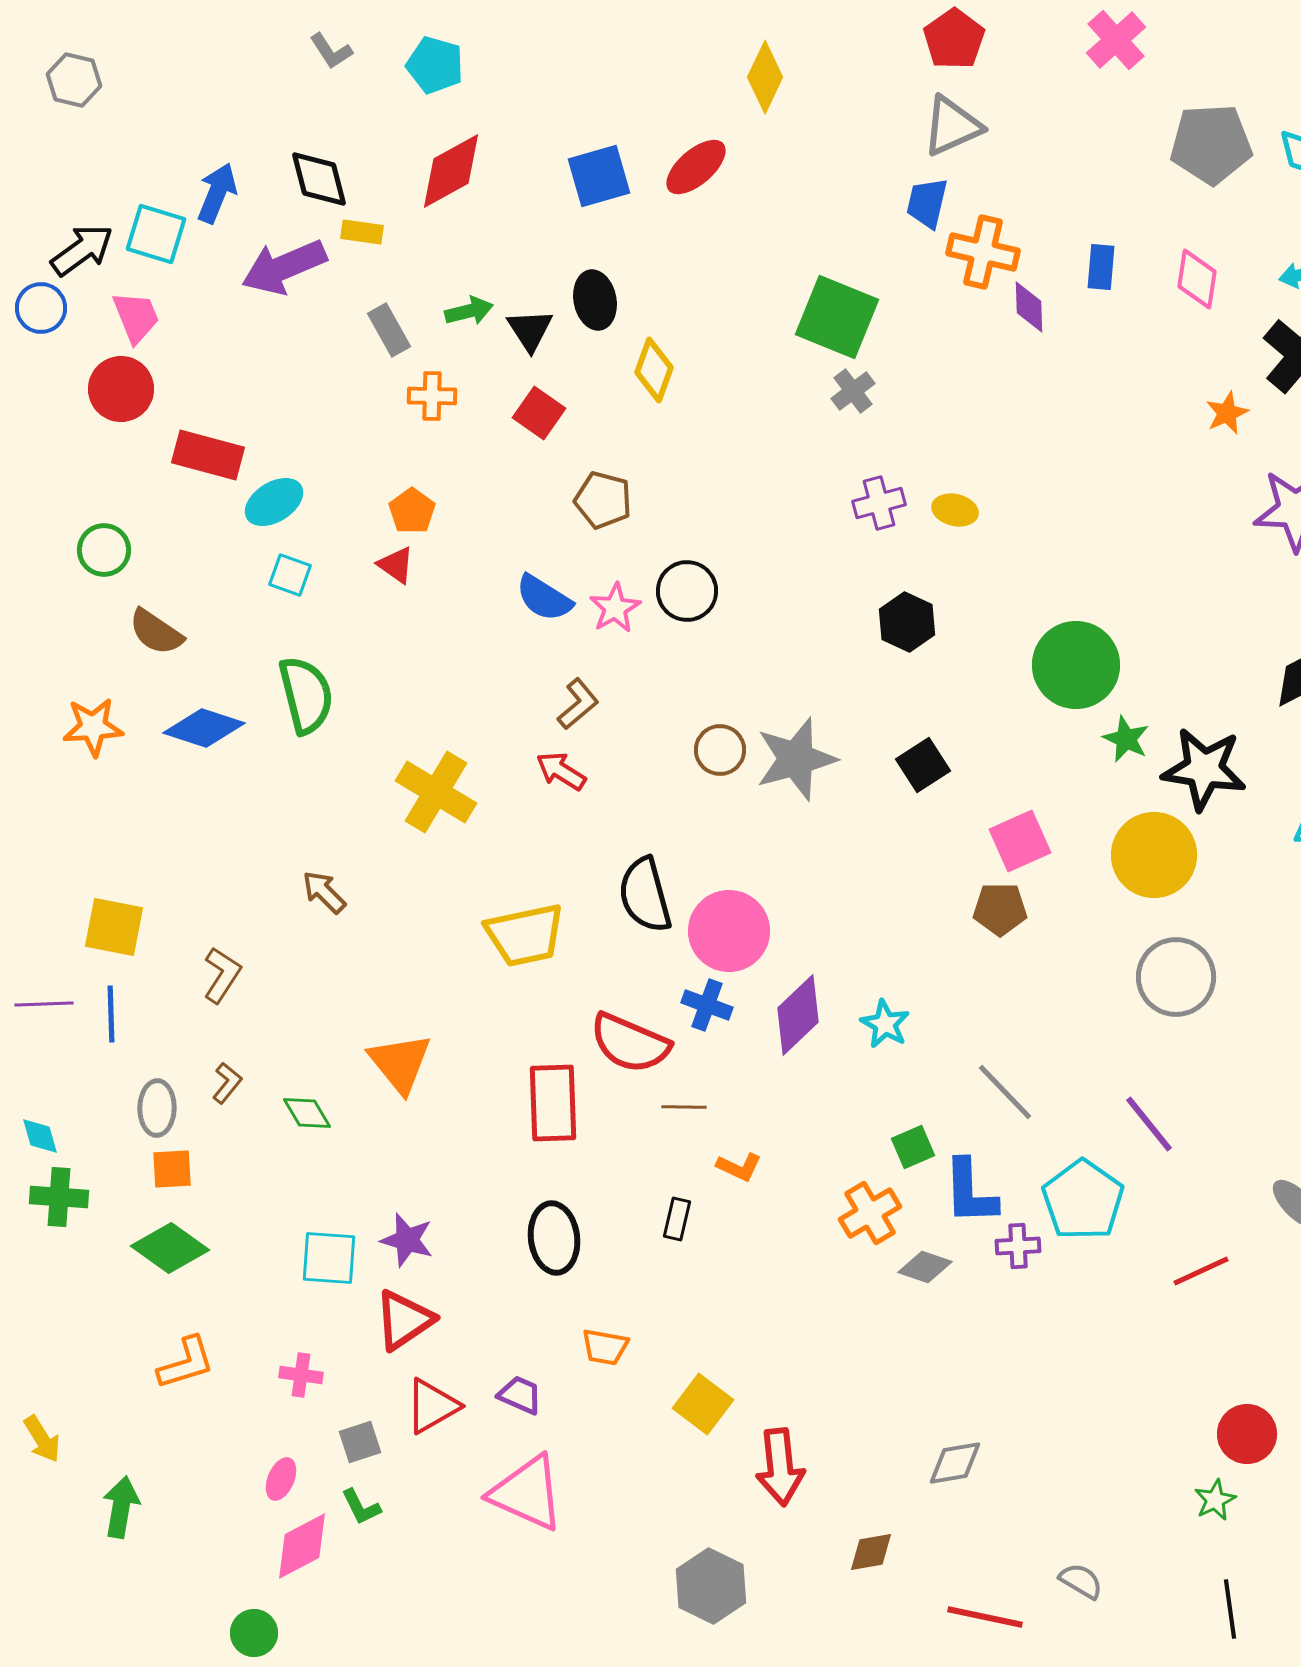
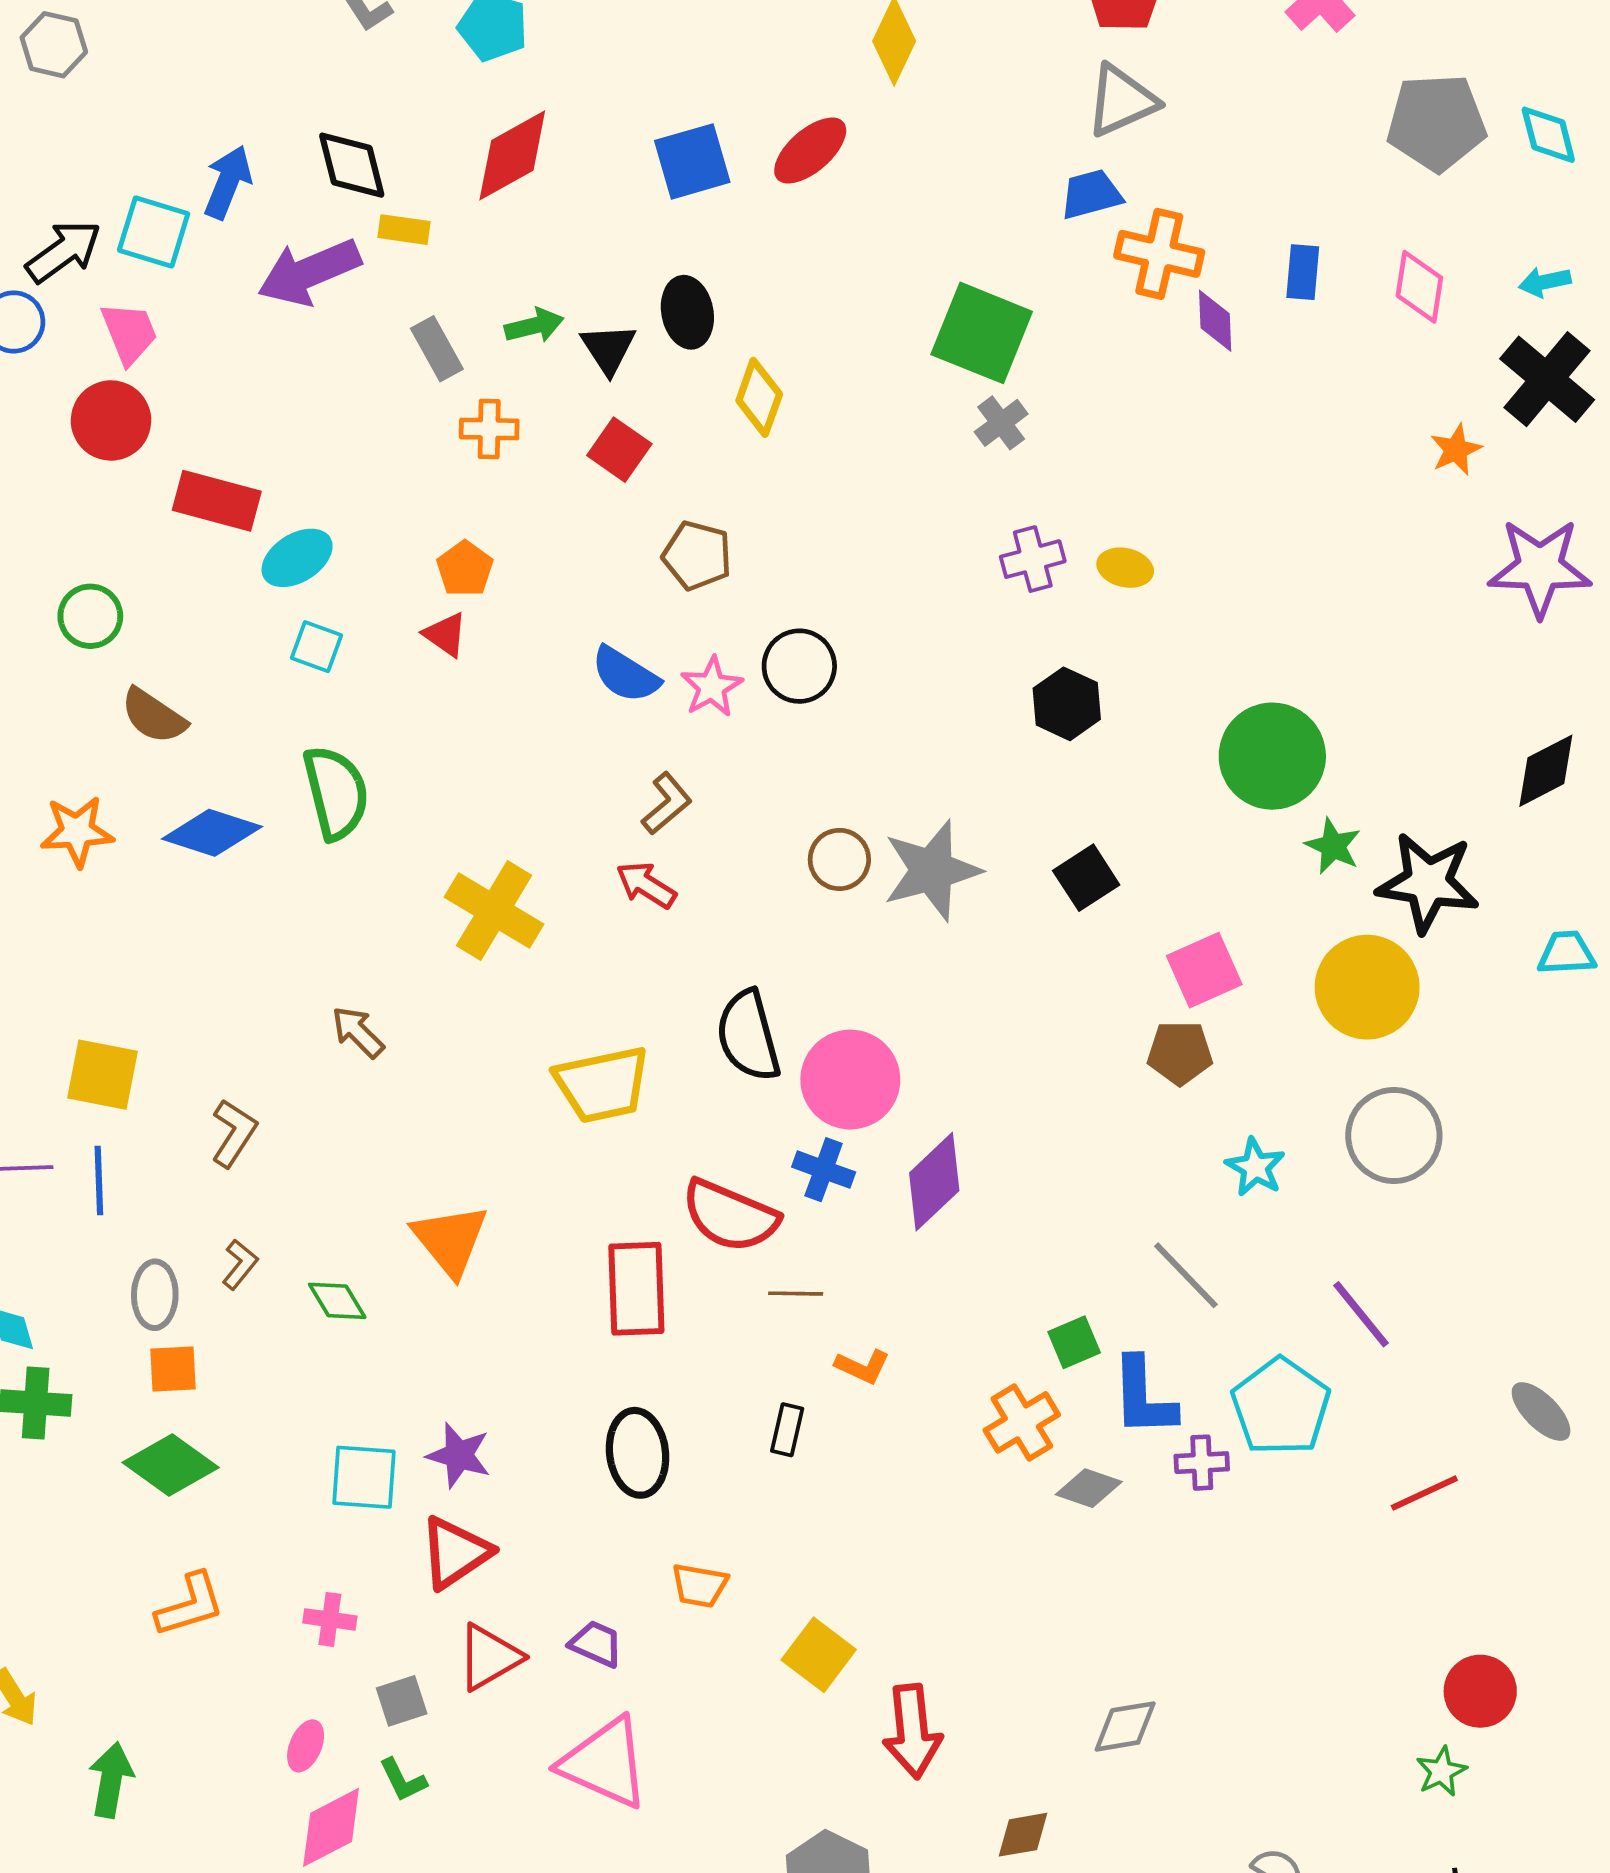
blue trapezoid: (927, 203) -> (1091, 194), turned 62
cyan star: (885, 1024) -> (1255, 1167), moved

